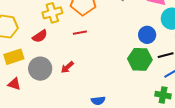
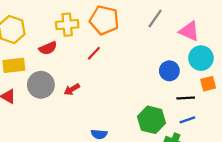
red line: (80, 33) -> (94, 53), turned -48
green hexagon: (140, 59) -> (152, 120), moved

